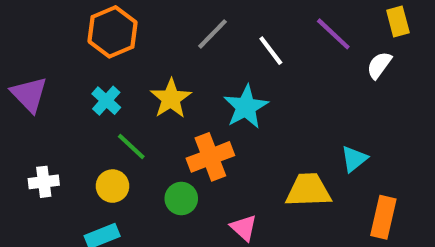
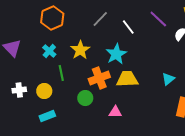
green line: (131, 146) -> (61, 73), turned 35
yellow circle: (113, 186) -> (44, 91), moved
yellow trapezoid: (308, 190) -> (127, 79), moved
pink triangle: (244, 228) -> (115, 112), turned -40

